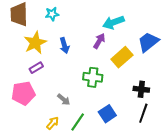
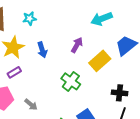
cyan arrow: (113, 22) -> (102, 19), moved
green cross: (93, 77) -> (71, 81), turned 30
gray arrow: (64, 100) -> (31, 105), moved

